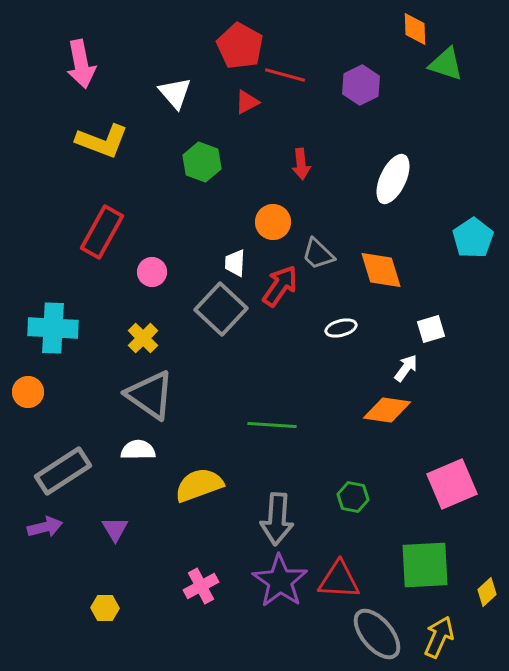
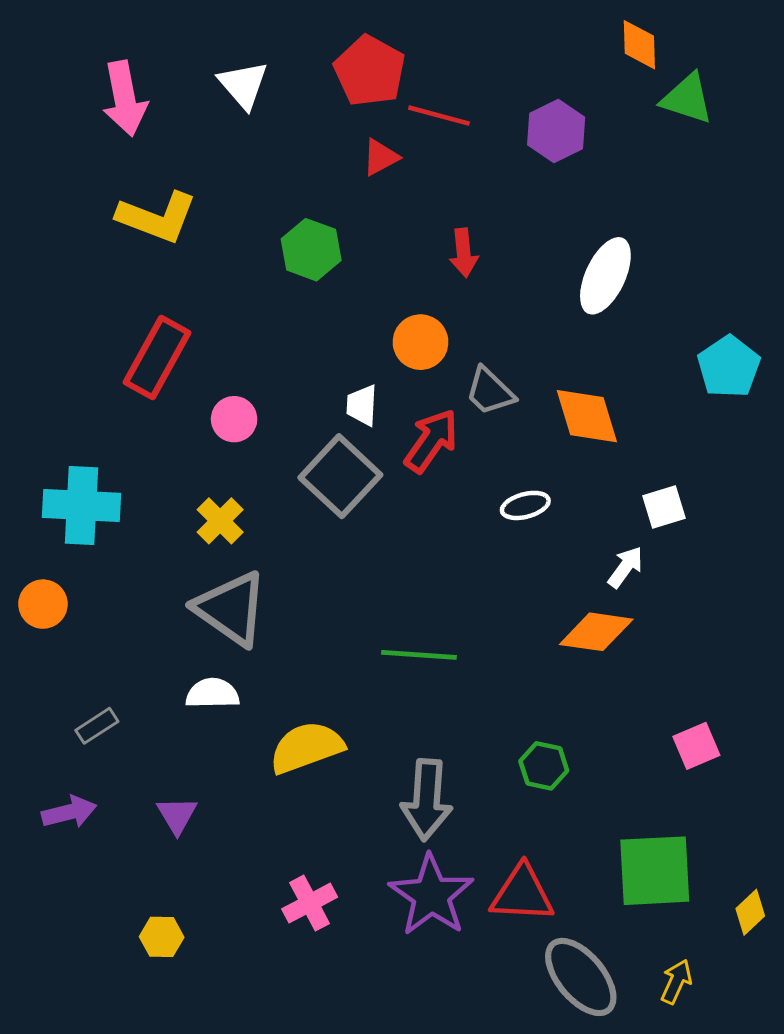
white triangle: (175, 93) -> (243, 85), moved
gray rectangle: (63, 471) -> (97, 726), size x0.5
pink square: (452, 484) -> (696, 746), size x0.6
yellow arrow: (439, 637) -> (676, 982), size x0.7

